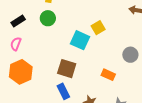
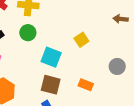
cyan square: (80, 40) -> (51, 57), moved
orange rectangle: (108, 75) -> (86, 85), moved

